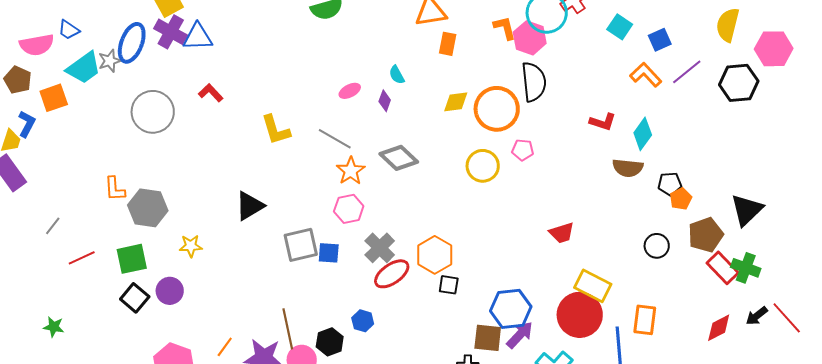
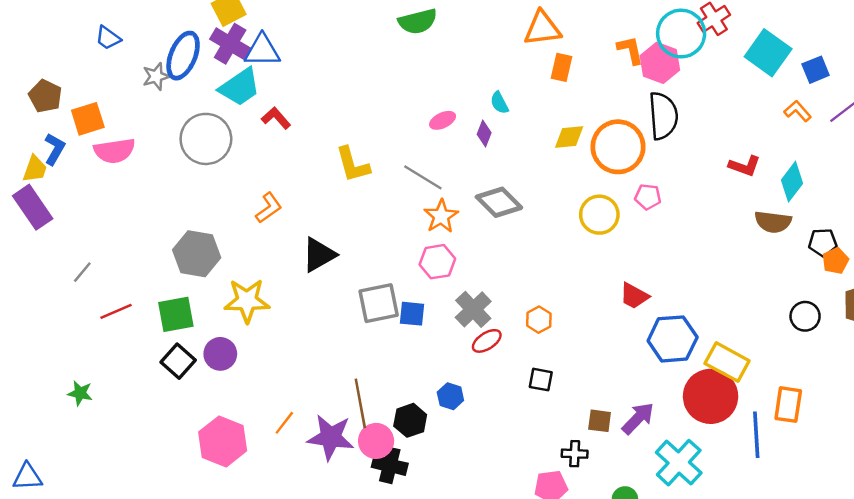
cyan square: (620, 27) -> (768, 53), size x1.5
pink semicircle: (37, 45) -> (114, 151), moved
cyan trapezoid: (84, 68) -> (240, 87), moved
orange L-shape: (646, 75) -> (798, 111), size x0.7
orange L-shape: (115, 189) -> (269, 208), moved, turned -124
red trapezoid: (562, 233) -> (634, 296), moved, turned 44
yellow star: (191, 246) -> (247, 301), size x1.6
orange hexagon: (435, 255) -> (539, 320), size x0.6
red ellipse: (392, 274) -> (487, 341), size x0.7
black square: (449, 285) -> (541, 380), moved
blue hexagon: (511, 309) -> (673, 339), moved
brown square: (488, 338) -> (600, 421), size x0.7

